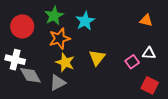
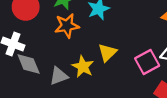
yellow star: (65, 62) -> (83, 67), moved
pink square: (132, 62) -> (147, 62), size x1.5

